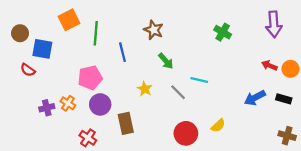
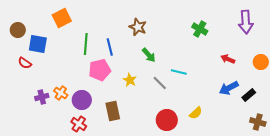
green line: (96, 33) -> (86, 44), moved
red arrow: (269, 65) -> (228, 59), moved
pink pentagon: (90, 78) -> (100, 70), moved
black rectangle: (284, 99) -> (249, 95), moved, turned -56
purple circle: (100, 104) -> (82, 100), moved

